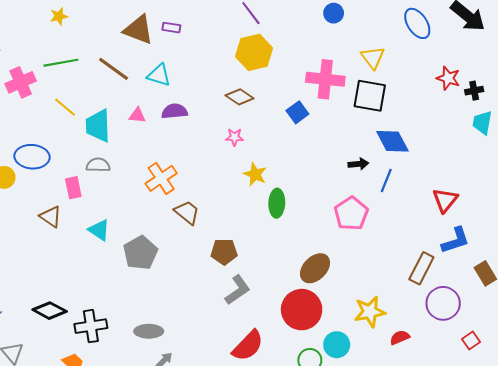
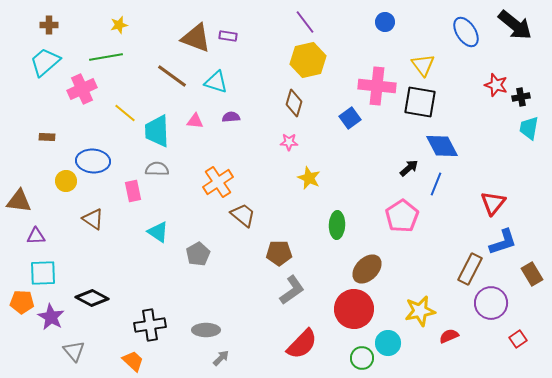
green line: (61, 63) -> (106, 57), moved
brown diamond: (240, 97) -> (294, 103), turned 72
purple semicircle: (175, 111) -> (231, 117), size x0.7
black arrow: (358, 164) -> (409, 168), turned -36
green ellipse: (277, 203) -> (337, 225), moved
brown triangle: (51, 217) -> (93, 219), moved
gray pentagon: (140, 253) -> (198, 254), size x0.7
black diamond: (50, 311) -> (92, 298), moved

